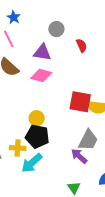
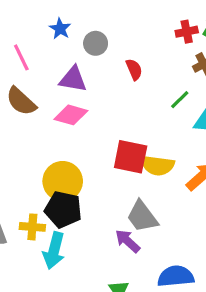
blue star: (14, 17) -> (60, 29), moved
yellow circle: (37, 118) -> (63, 181), size x1.6
gray trapezoid: (88, 140) -> (142, 216), turned 115
cyan arrow: (32, 163) -> (54, 250), turned -35

